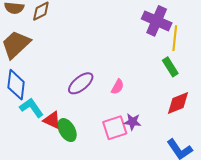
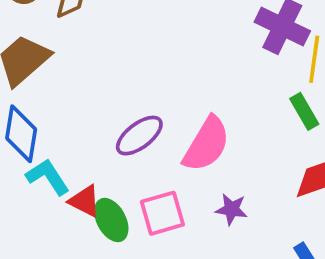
pink semicircle: (118, 87) -> (206, 144), size x2.0
pink square: (115, 128) -> (162, 213), moved

